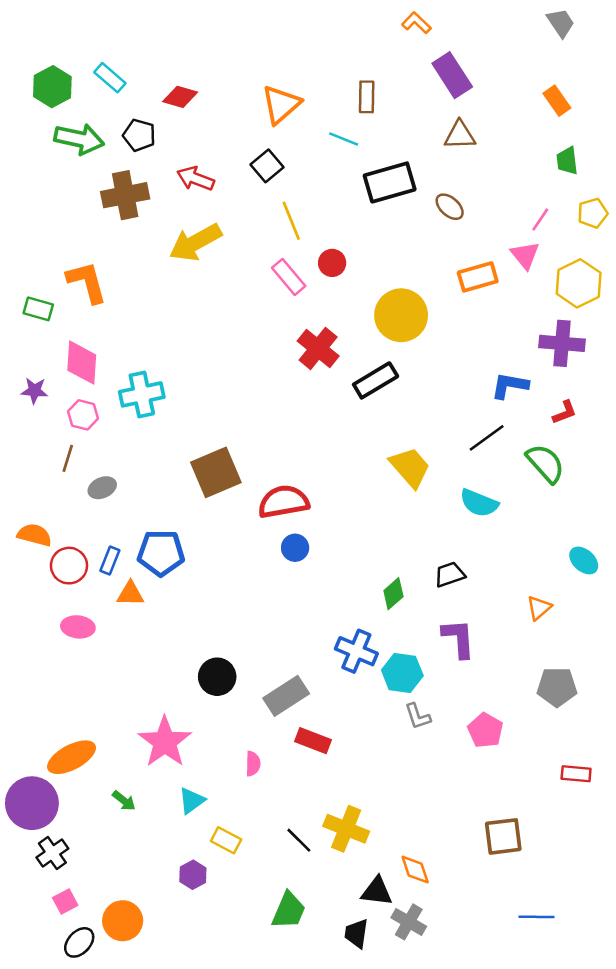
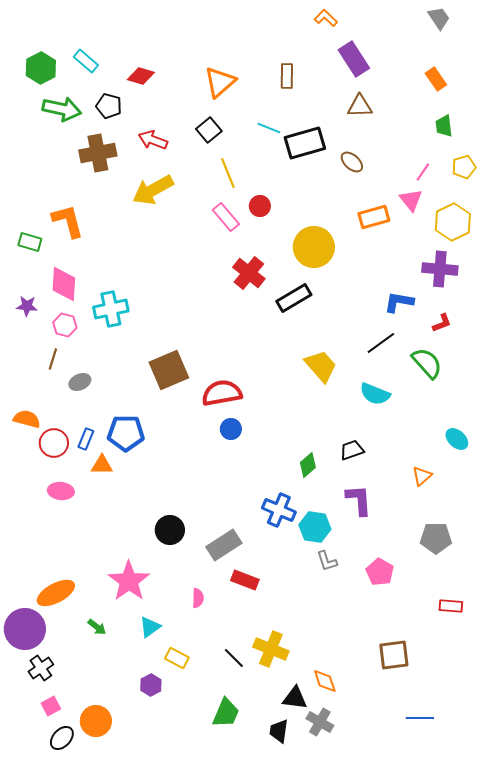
cyan line: (344, 139) -> (269, 128), moved

